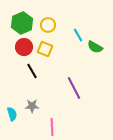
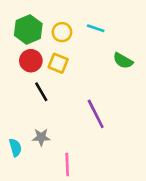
cyan line: (78, 35) -> (96, 28), moved, turned -40

